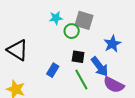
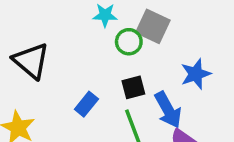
black square: (78, 57) -> (133, 87), turned -32

